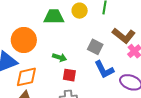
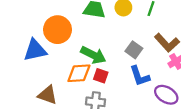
green arrow: (60, 57) -> (93, 55), size x1.6
orange diamond: (26, 77) -> (79, 73), moved

